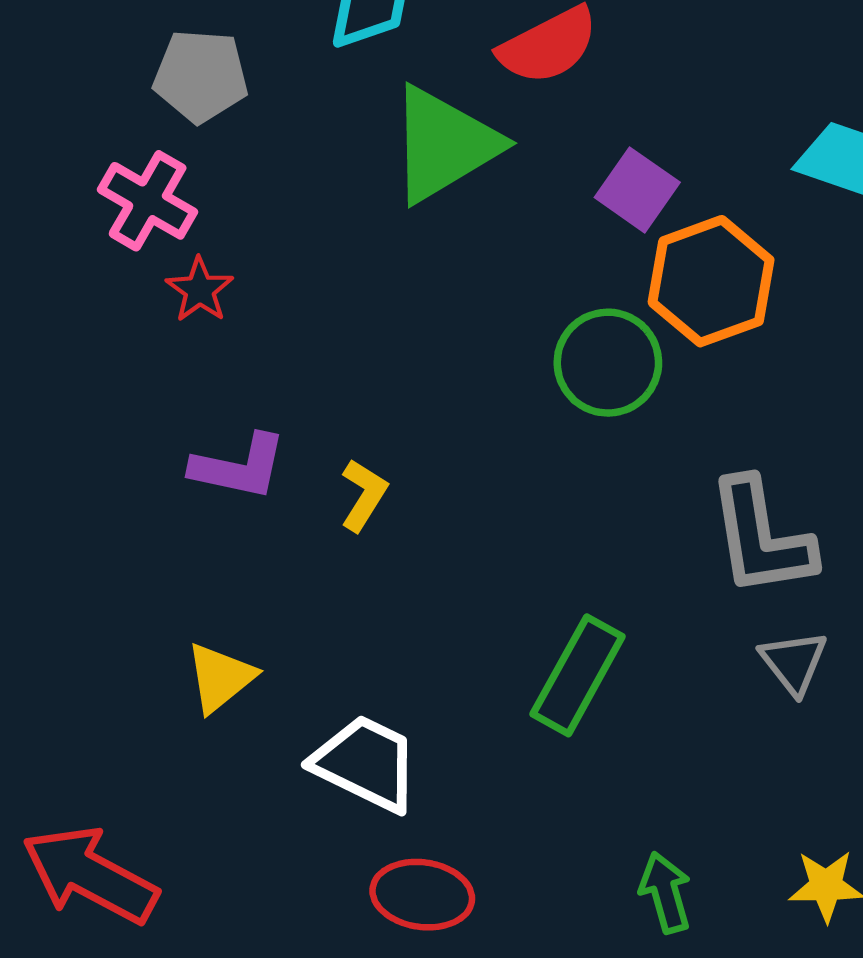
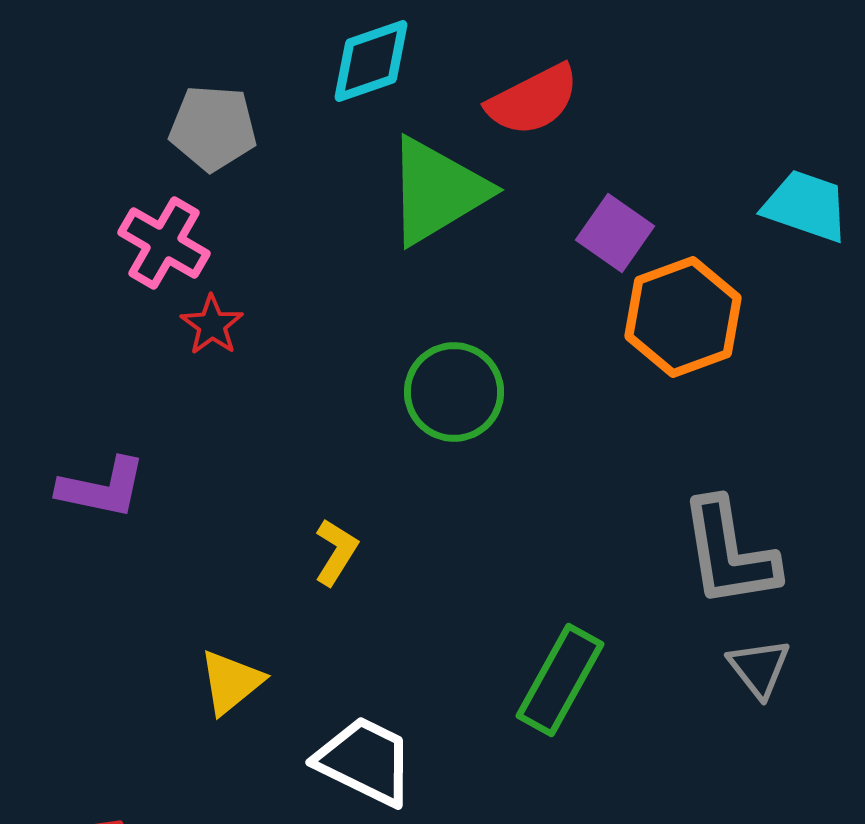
green circle: (608, 363) -> (454, 392), moved
purple L-shape: (239, 467) -> (102, 488), moved
yellow L-shape: (364, 495) -> (336, 552), moved

